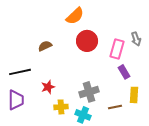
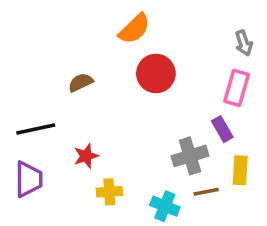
gray arrow: (136, 39) -> (244, 43), moved
pink rectangle: (117, 49) -> (237, 88), moved
gray cross: (89, 92) -> (190, 156), moved
cyan cross: (83, 115) -> (165, 206), moved

